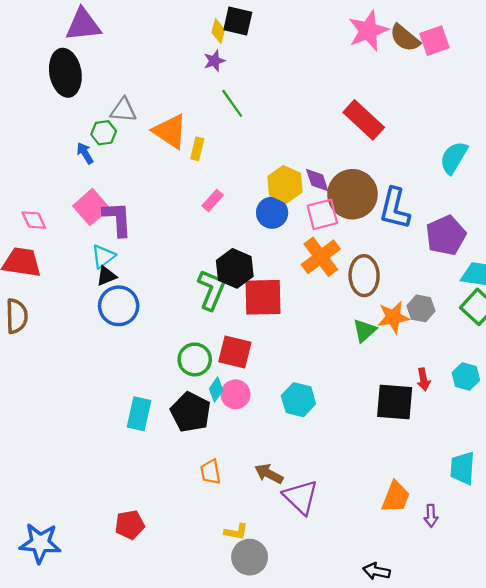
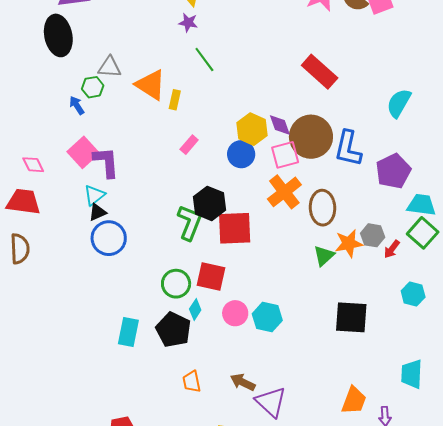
purple star: (214, 61) -> (188, 23), turned 30
red arrow: (423, 379) -> (392, 249), moved, turned 48
pink circle: (235, 394) -> (235, 313), moved

